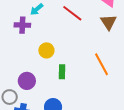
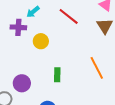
yellow circle: (46, 50) -> (41, 41), moved

